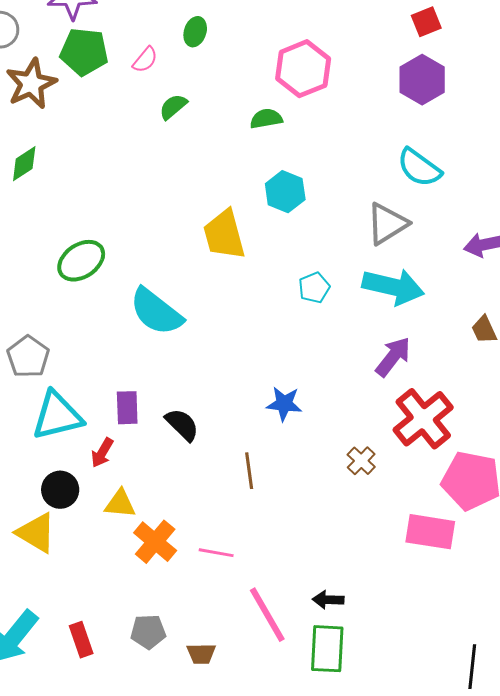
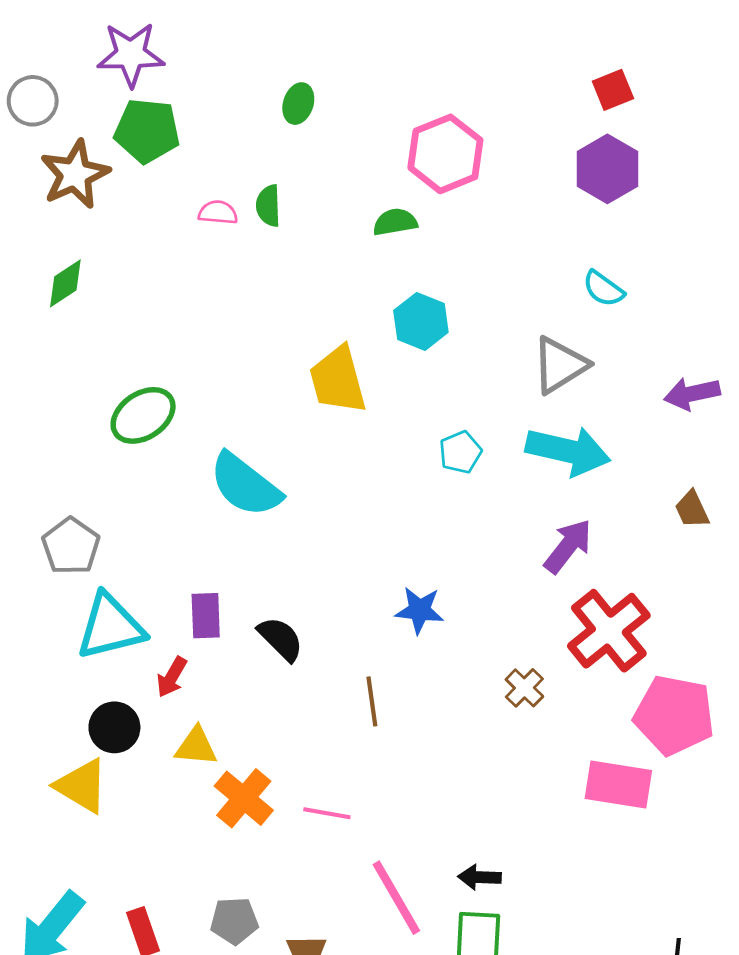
pink semicircle: (145, 60) -> (218, 212), moved, turned -124
green semicircle: (173, 107) -> (268, 206), turned -52
cyan semicircle: (419, 168) -> (603, 289), size x0.7

